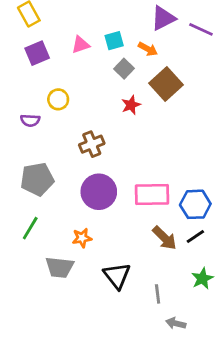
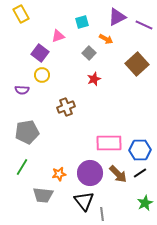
cyan square: (114, 41) -> (82, 22), moved
purple square: (37, 53) -> (40, 53), moved, turned -30
brown square: (166, 84) -> (137, 64), moved
purple circle: (99, 192) -> (90, 173), moved
gray line: (158, 294) -> (102, 214), moved

